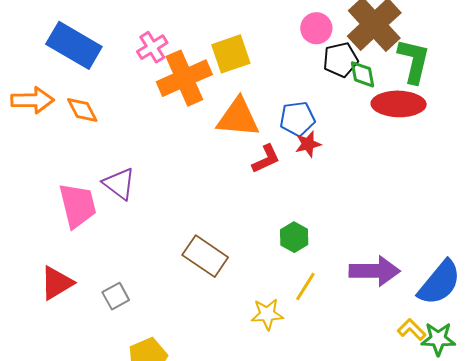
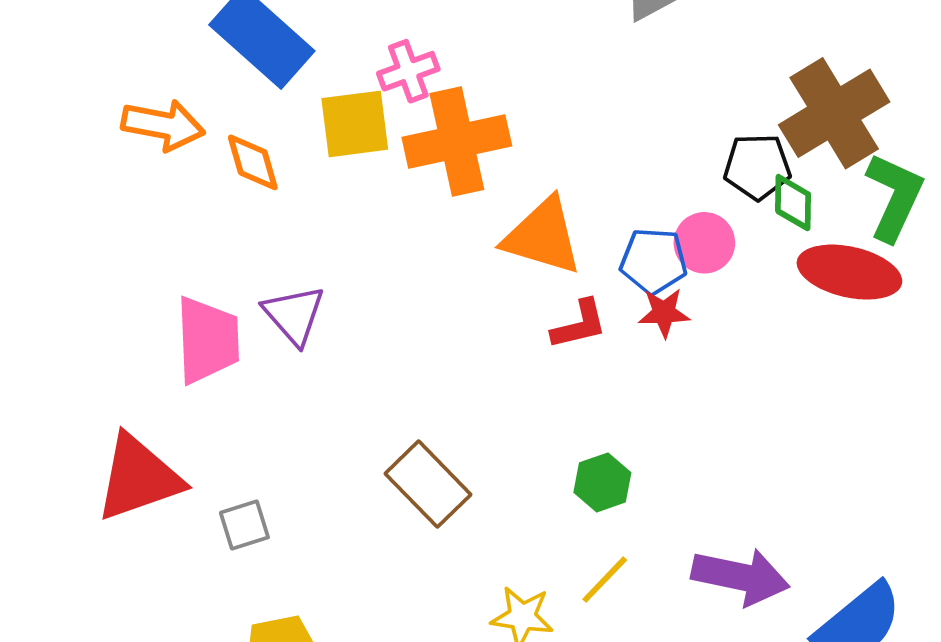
pink circle: (316, 28) -> (704, 243), moved
yellow square: (231, 54) -> (355, 124), moved
red triangle: (57, 283) -> (139, 478), size x1.4

